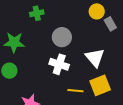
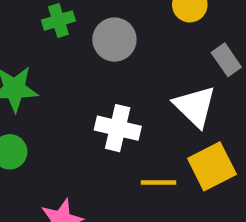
gray rectangle: (110, 24) -> (226, 60), moved
gray circle: (62, 37) -> (114, 40), moved

